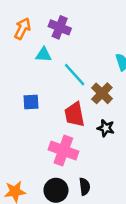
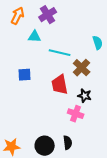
purple cross: (60, 27) -> (48, 15), turned 36
cyan line: (75, 75) -> (60, 53), turned -35
pink cross: (63, 150) -> (76, 114), moved, size x0.7

